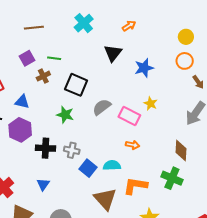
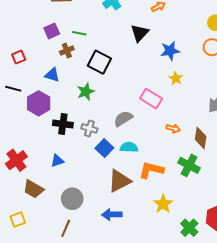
blue triangle: (22, 102) -> (52, 75), moved
yellow star: (151, 104) -> (176, 78), moved
gray semicircle: (102, 107) -> (123, 119), moved
green star: (65, 115) -> (86, 92), turned 30
orange arrow: (132, 145) -> (173, 128), moved
blue triangle: (43, 184) -> (57, 161), turned 32
brown triangle: (105, 199) -> (119, 181), turned 40

